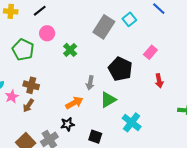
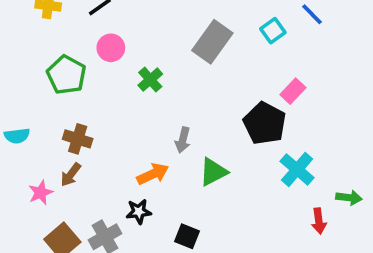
cyan square: (129, 19) -> (273, 31), moved
black pentagon: (120, 69) -> (265, 123), moved
red arrow: (159, 81) -> (319, 221), moved
pink star: (12, 96) -> (41, 193), moved
cyan cross: (132, 122) -> (297, 169), moved

